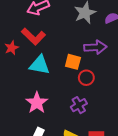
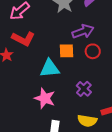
cyan triangle: (40, 65) -> (50, 68), moved
red circle: (86, 78) -> (93, 51), moved

